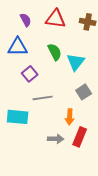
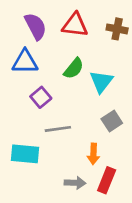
purple semicircle: (26, 20) -> (36, 26), size x1.5
green semicircle: (55, 52) -> (74, 68), turned 66

